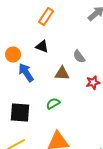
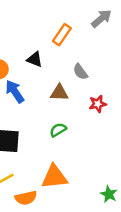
orange rectangle: (46, 16) -> (62, 35), moved
green semicircle: (53, 103) -> (58, 130), moved

